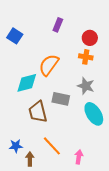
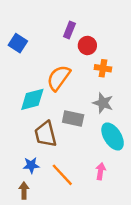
red circle: (90, 38) -> (87, 45), moved
blue star: (16, 146) -> (31, 165), moved
pink arrow: (79, 157) -> (101, 171), moved
brown arrow: (30, 159) -> (24, 190), moved

